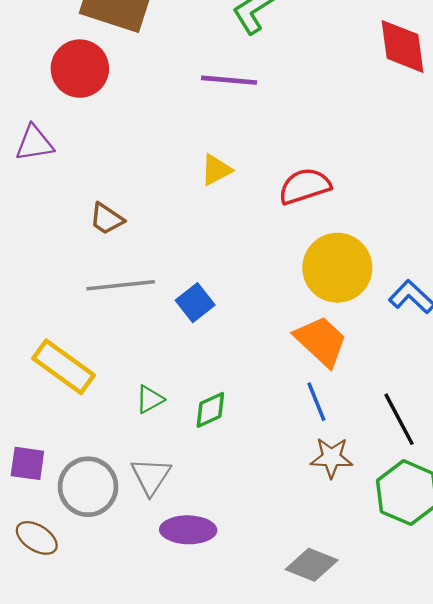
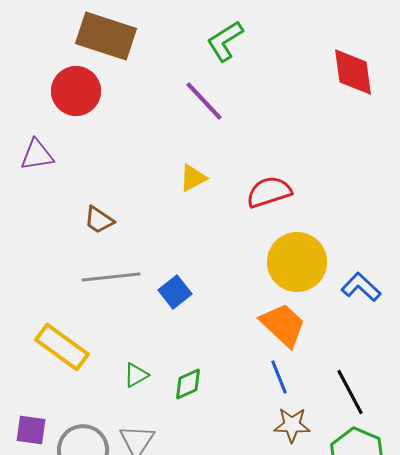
purple line: (229, 80) -> (204, 101), turned 42

